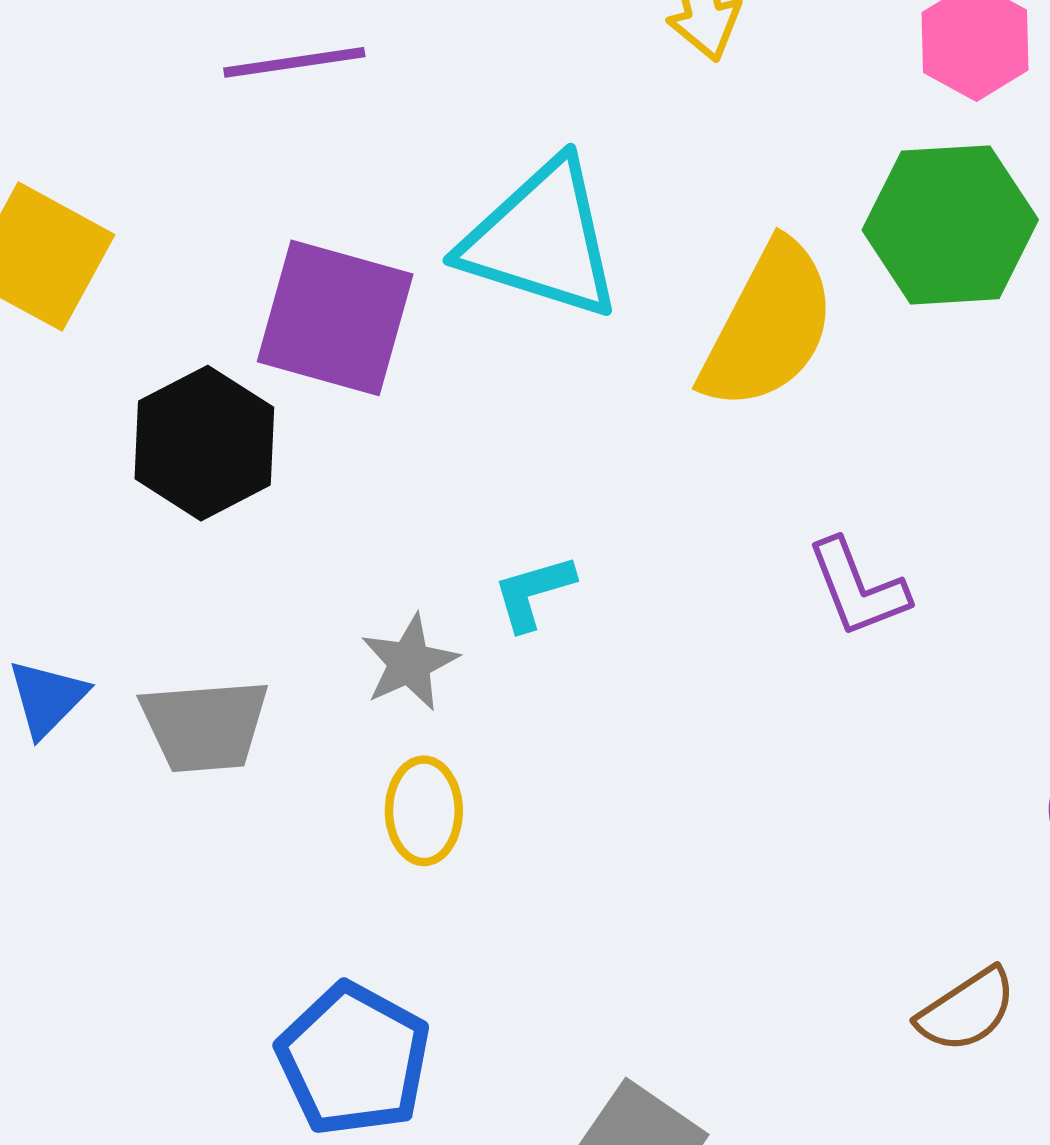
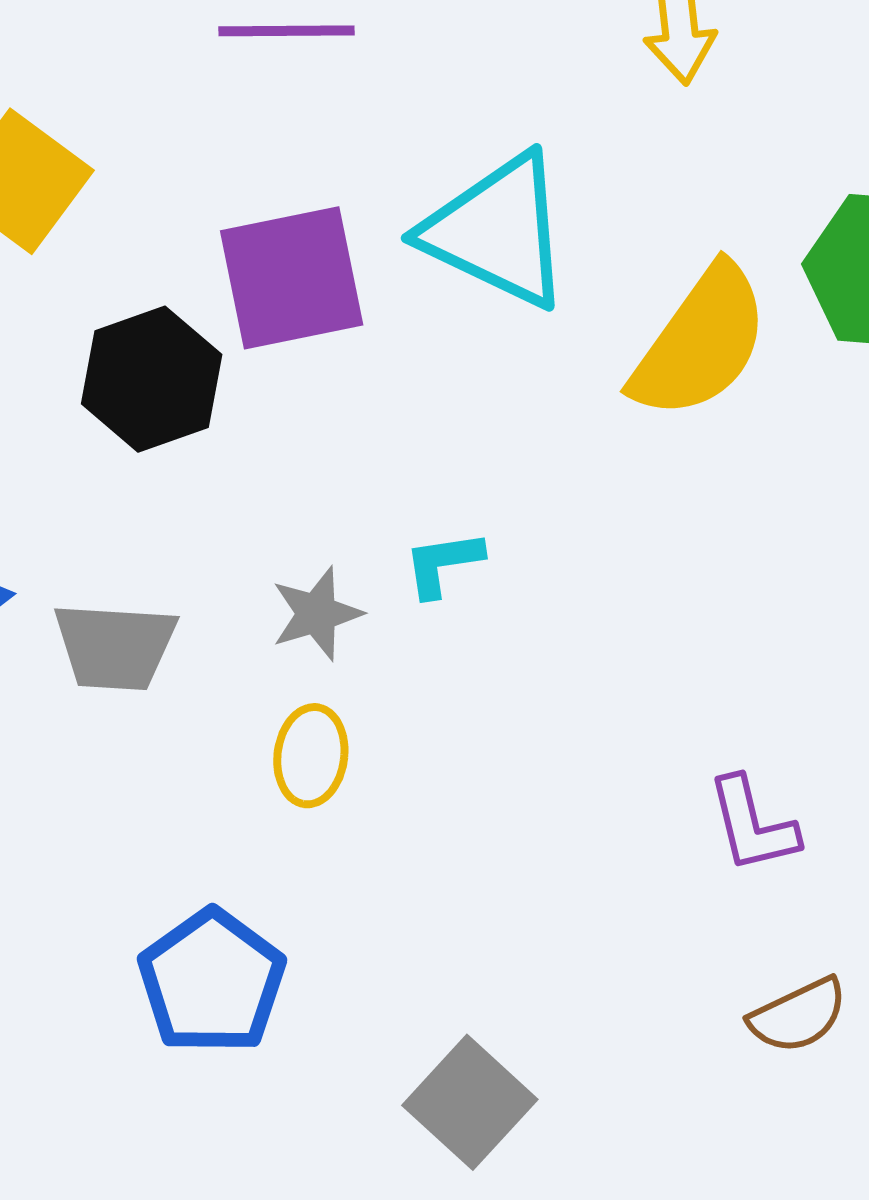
purple square: (335, 318) -> (292, 278), turned -35
purple L-shape: (858, 588) -> (752, 825), moved

